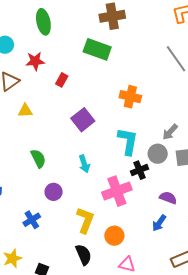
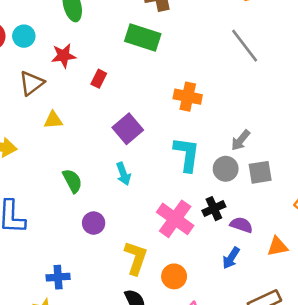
cyan arrow: (84, 164) -> (123, 174), moved
black cross: (139, 170) -> (214, 209), moved
pink cross: (117, 191) -> (175, 219), turned -32
blue cross: (32, 220) -> (58, 277), moved, turned 30

